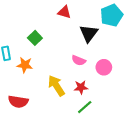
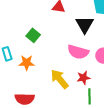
pink semicircle: (79, 60) -> (78, 52), size x1.5
green line: (85, 107) -> (90, 96), turned -42

